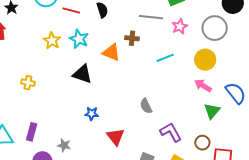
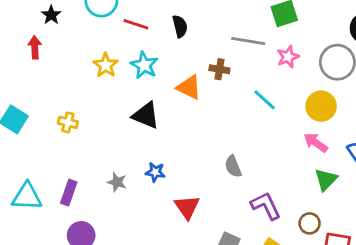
cyan line: (165, 58) -> (265, 100), turned 60
gray star: (64, 145) -> (117, 182), moved

